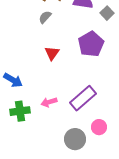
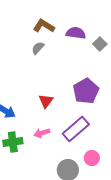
purple pentagon: (91, 44) -> (86, 91), moved
red triangle: (52, 53) -> (46, 101), moved

